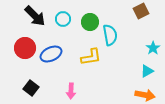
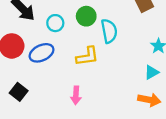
cyan circle: (63, 19) -> (55, 23), moved
pink arrow: (71, 91) -> (76, 95), moved

